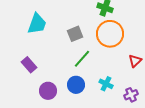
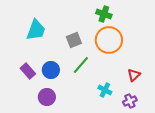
red triangle: (135, 61) -> (134, 75), moved
blue circle: (76, 85) -> (51, 70), moved

